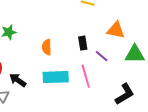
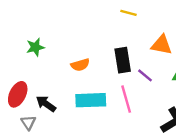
black rectangle: (83, 43) -> (123, 60), size x1.5
orange semicircle: (47, 47) -> (80, 65), turned -105

